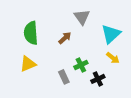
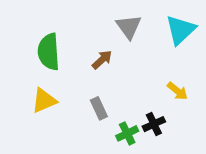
cyan triangle: (111, 34) -> (181, 30), moved
green cross: (81, 65) -> (127, 133), moved
gray rectangle: (64, 77) -> (99, 108), moved

